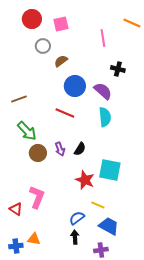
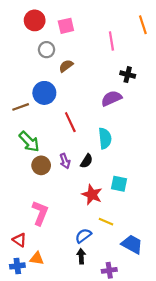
orange line: (132, 23) -> (143, 25), turned 48
blue circle: (75, 86) -> (44, 93), moved
purple semicircle: (103, 91) -> (111, 98), turned -66
red line: (65, 113) -> (70, 122), turned 42
cyan semicircle: (105, 117) -> (105, 138), moved
cyan square: (110, 170) -> (119, 184), size x0.7
red triangle: (16, 209) -> (19, 240), moved
blue trapezoid: (109, 226) -> (132, 244), moved

